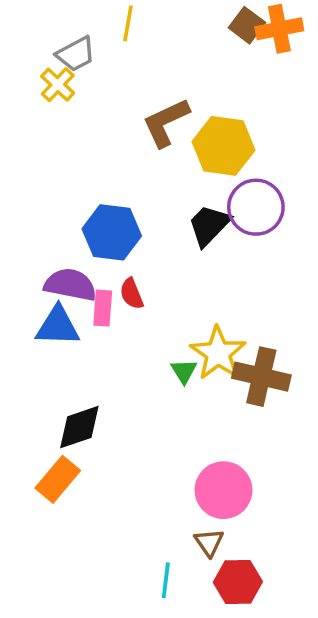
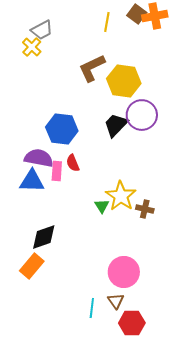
yellow line: (128, 23) -> (107, 22), moved
brown cross: (261, 377) -> (145, 209), size x0.6
cyan line: (166, 580) -> (92, 308), moved

